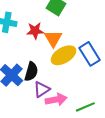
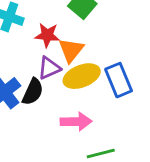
purple triangle: (42, 89) -> (49, 68), moved
pink arrow: (56, 100) -> (76, 121), moved

